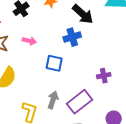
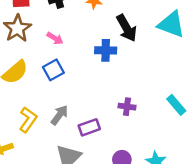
blue square: (54, 63) -> (53, 70), moved, turned 30
purple rectangle: (80, 102) -> (89, 127), size x0.7

